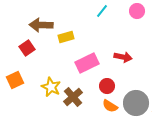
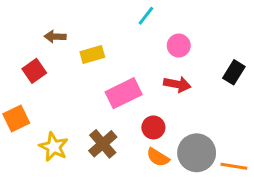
pink circle: (137, 11) -> (179, 46), moved
brown arrow: (41, 25) -> (55, 37), size x0.6
yellow star: (51, 87) -> (54, 147), moved

